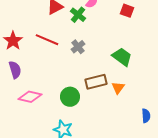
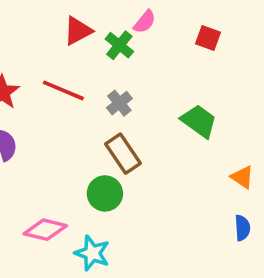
brown rectangle: (96, 82) -> (123, 154), moved, turned 70
orange triangle: (118, 88) -> (242, 177), moved, turned -32
pink diamond: (30, 97) -> (45, 230), moved

